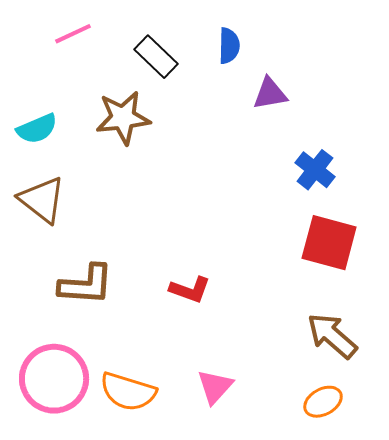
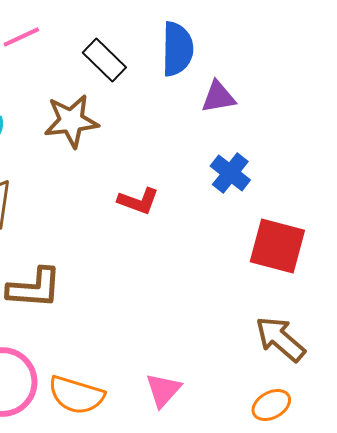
blue semicircle: (229, 46) -> (177, 49), size x1.5
blue cross: (315, 170) -> (230, 173), moved
red L-shape: (190, 290) -> (138, 201), moved

